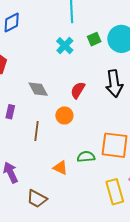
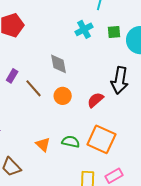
gray diamond: (38, 89) -> (58, 64), moved
red semicircle: (78, 90) -> (95, 100), moved
brown line: (36, 131) -> (33, 88), moved, turned -66

